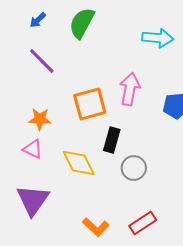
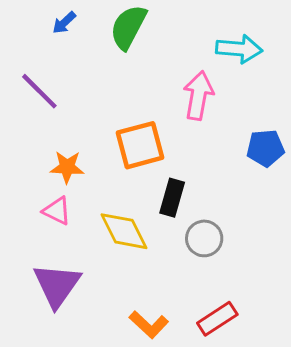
purple line: (42, 61) -> (39, 91), moved
pink arrow: (130, 89) -> (198, 96), moved

